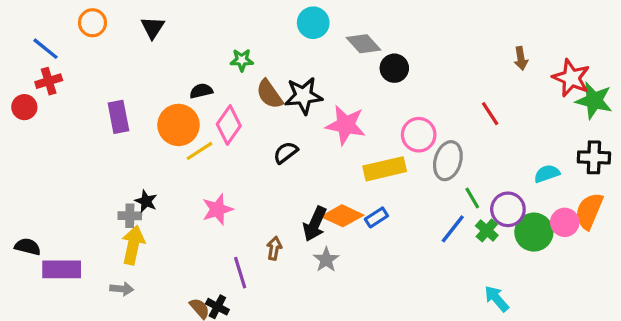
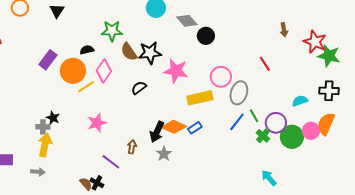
green star: (242, 60) -> (112, 31), size x1.5
purple rectangle: (118, 117) -> (48, 60), moved, turned 48
blue line: (453, 229) -> (237, 122), moved
purple line: (240, 273) -> (111, 162), turned -36

